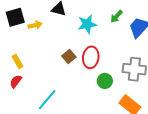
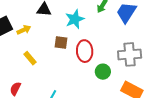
brown square: (69, 56) -> (61, 42), moved, turned -32
yellow rectangle: (18, 61) -> (30, 58), moved

